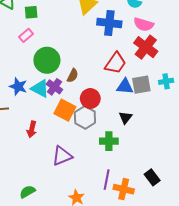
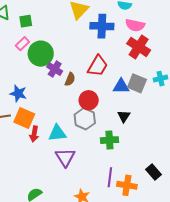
green circle: (47, 60) -> (41, 54), moved
red trapezoid: (115, 63) -> (98, 66), moved
gray square: (141, 85) -> (137, 83), turned 36
purple cross: (54, 87) -> (55, 69), moved
cyan triangle: (40, 89) -> (57, 133), moved, turned -30
orange square: (65, 110) -> (24, 118), moved
purple triangle: (62, 156) -> (65, 157), turned -35

